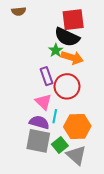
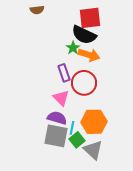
cyan line: (55, 116) -> (72, 128), moved

